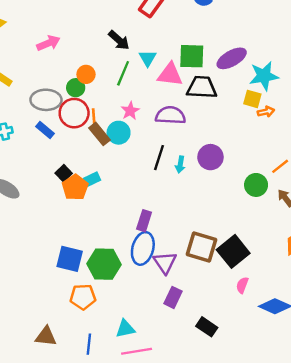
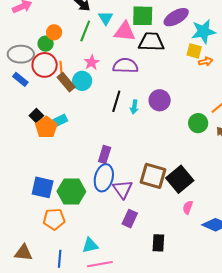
black rectangle: (207, 327) -> (158, 243), turned 60

